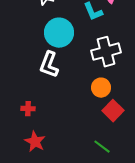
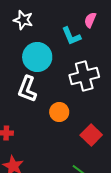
orange circle: (101, 88) -> (59, 112), moved

